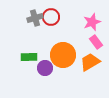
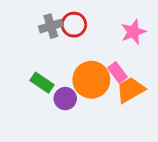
pink rectangle: (96, 42) -> (117, 72), moved
green rectangle: (29, 57) -> (42, 83), turned 35

